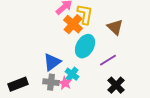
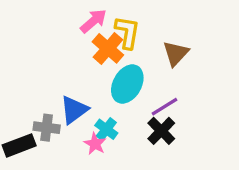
brown triangle: (115, 27) -> (176, 53), turned 30
gray cross: (51, 82) -> (47, 128), moved
black cross: (116, 85) -> (161, 131), moved

